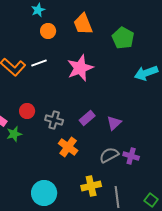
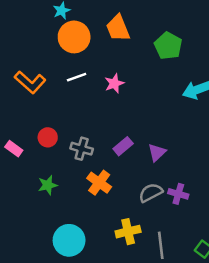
orange circle: (48, 31) -> (74, 37), size x1.6
white line: (39, 63) -> (77, 77), moved
pink star: (80, 68) -> (114, 83), size x0.6
green star: (14, 134) -> (48, 185), moved

